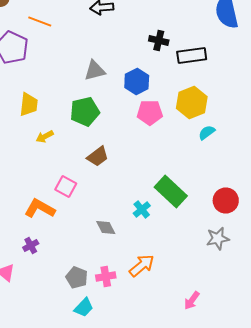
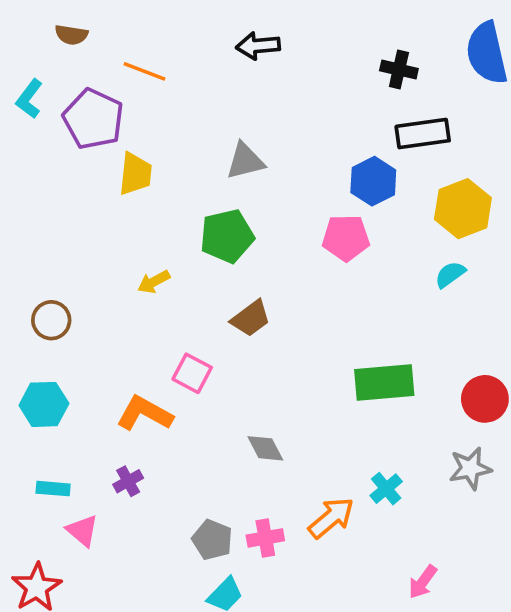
black cross: (159, 40) -> (399, 70), moved
blue hexagon: (137, 82) -> (373, 181), moved
yellow hexagon: (192, 102) -> (463, 209), moved
yellow trapezoid: (29, 104) -> (135, 174), moved
green rectangle: (171, 192) -> (384, 382), turned -48
cyan cross: (142, 210) -> (386, 489), moved

